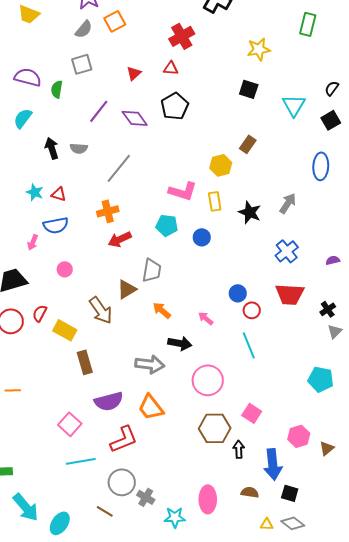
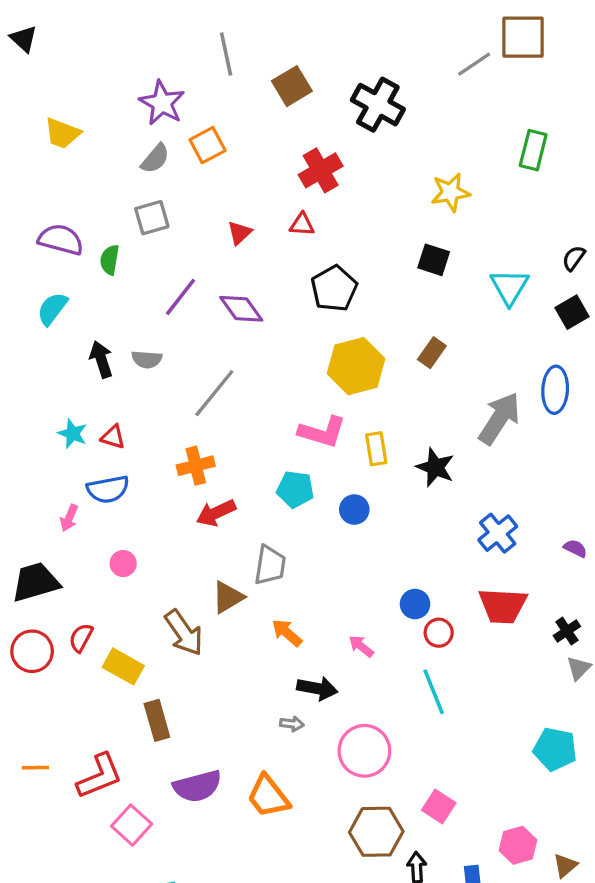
black pentagon: (175, 106) -> (334, 289), moved
yellow hexagon: (221, 165) -> (356, 366), moved, size x1.5
gray arrow: (288, 203) -> (499, 418), moved, size x1.5
purple semicircle: (333, 260) -> (575, 548), turned 40
gray arrow: (150, 364) -> (292, 724), moved, size x0.5
red L-shape: (124, 439) -> (100, 776), moved

